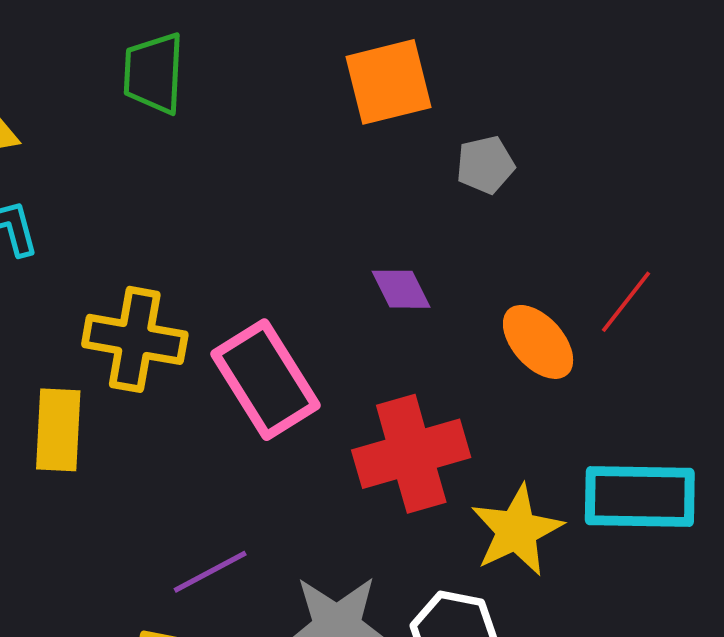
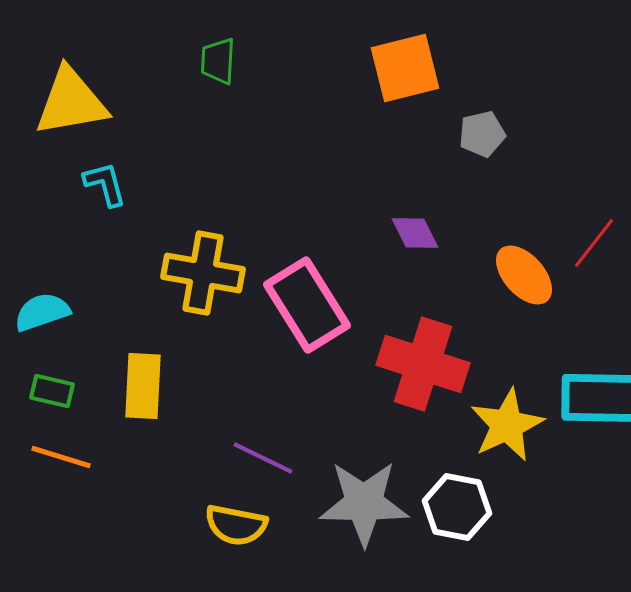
green trapezoid: (154, 73) -> (218, 61), size x0.7
yellow rectangle: (58, 430) -> (143, 386), moved
red cross: (411, 454) -> (423, 364), turned 34
purple line: (210, 572) -> (263, 458), turned 54

